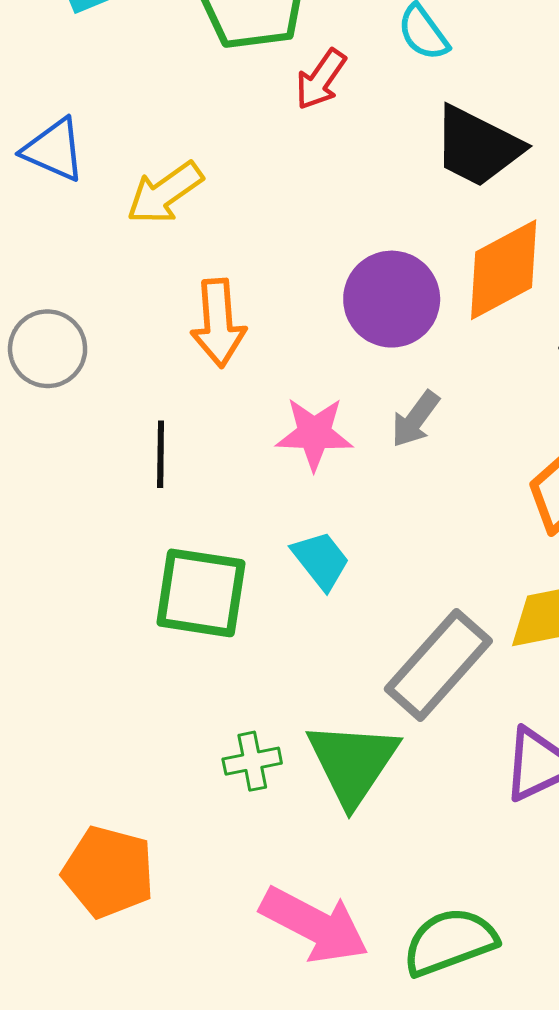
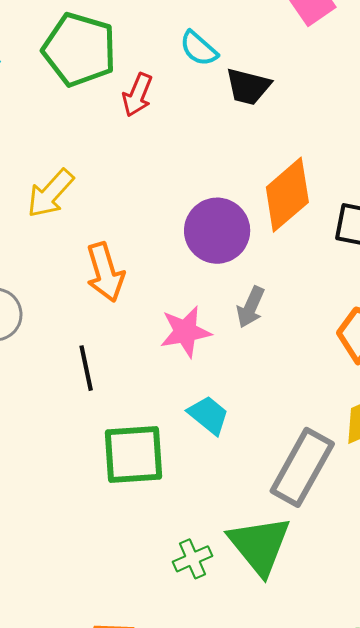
black trapezoid: (477, 146) -> (248, 87), moved, size x0.7

